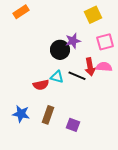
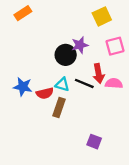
pink semicircle: (104, 67) -> (114, 83), moved
blue star: (21, 114) -> (23, 87), moved
brown rectangle: (48, 115) -> (59, 108), moved
purple square: (73, 125) -> (94, 142), moved

